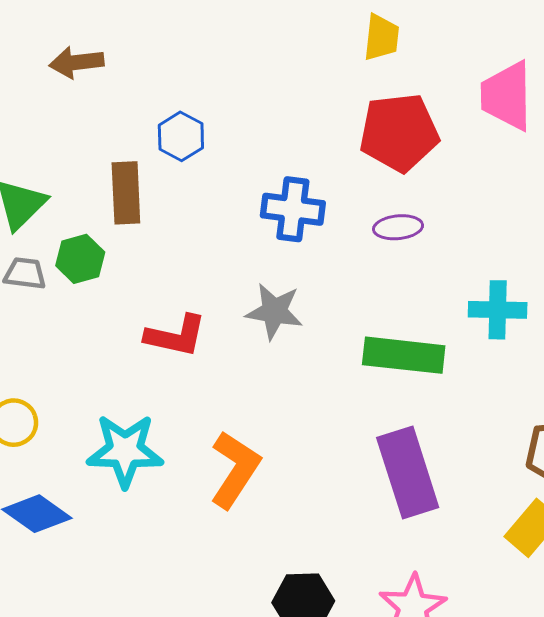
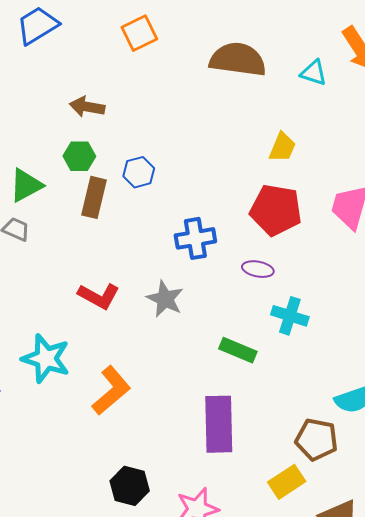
blue cross: (293, 209) -> (195, 238), turned -33
green hexagon: (80, 259) -> (79, 156), moved
cyan cross: (498, 310) -> (290, 316), moved
green rectangle: (404, 355) -> (238, 350), size x0.7

